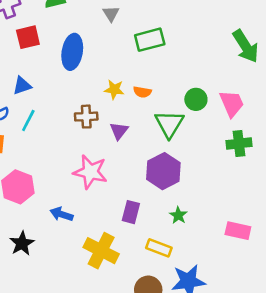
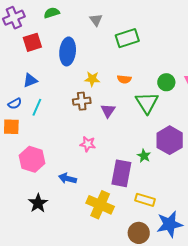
yellow star: (114, 90) -> (92, 79), moved
purple hexagon: (163, 171) -> (170, 140), moved
pink star: (90, 172) -> (88, 144), size x0.6
purple rectangle: (131, 212) -> (121, 173), size x1.5
green star: (178, 215) -> (144, 156), moved

